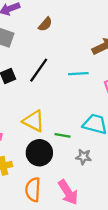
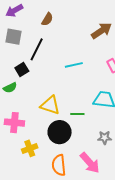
black line: (39, 70) -> (37, 49), moved
cyan line: (78, 74) -> (74, 65), moved
gray star: (83, 157) -> (105, 138), moved

